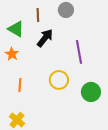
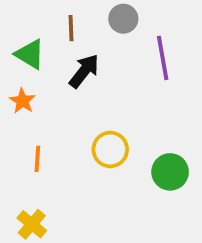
purple line: (79, 52) -> (163, 58), moved

